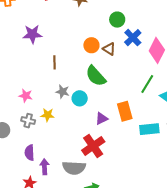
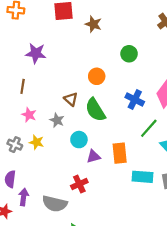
blue cross: (133, 38) -> (135, 100), moved, turned -30
brown triangle: (109, 49) -> (71, 99), moved
brown line: (54, 62) -> (23, 86), moved
pink star: (26, 96) -> (29, 115), moved
cyan circle: (80, 98) -> (79, 140), moved
red cross: (93, 146) -> (79, 184), size x0.7

